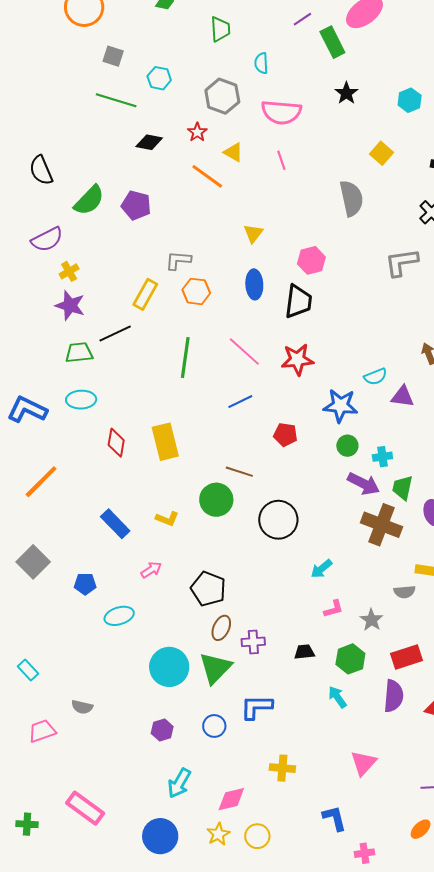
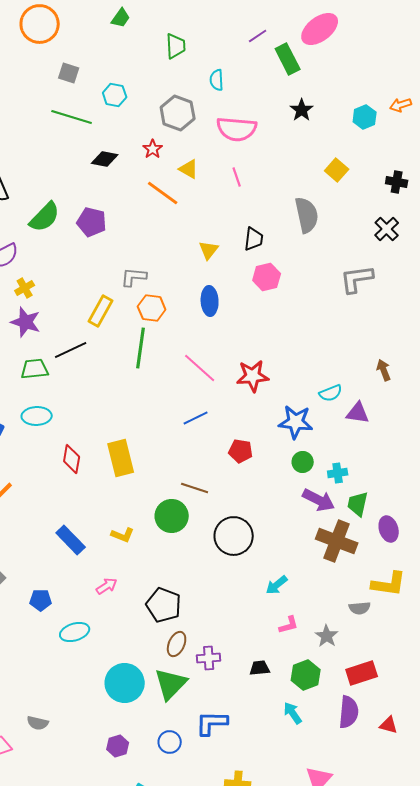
black trapezoid: (298, 301) -> (254, 239), moved, size x0.7
green line: (185, 358) -> (141, 348), moved

